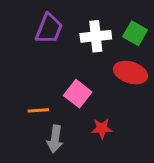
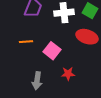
orange line: (38, 110) -> (26, 42), moved

